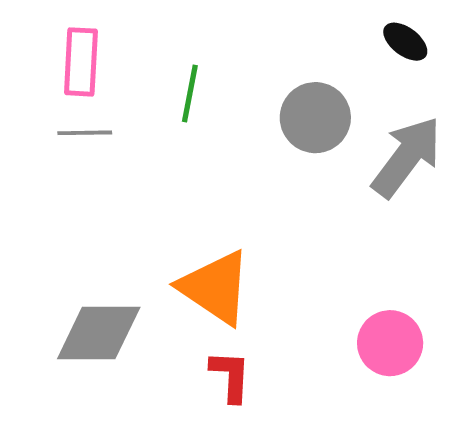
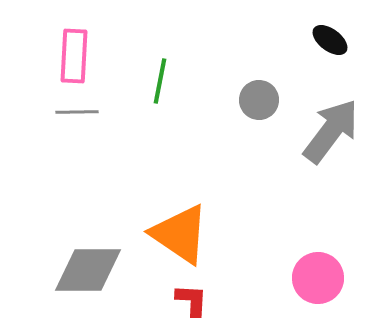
gray circle: (315, 118) -> (259, 100), size x0.7

